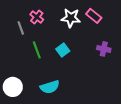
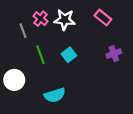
white star: (71, 18) -> (65, 20), moved
purple cross: (104, 49) -> (114, 54), turned -32
white circle: (13, 87) -> (14, 80), moved

